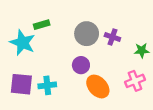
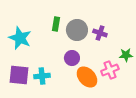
green rectangle: (42, 25) -> (56, 24), moved, turned -64
green star: (142, 51) -> (126, 55), moved
pink cross: (135, 81) -> (110, 70), moved

